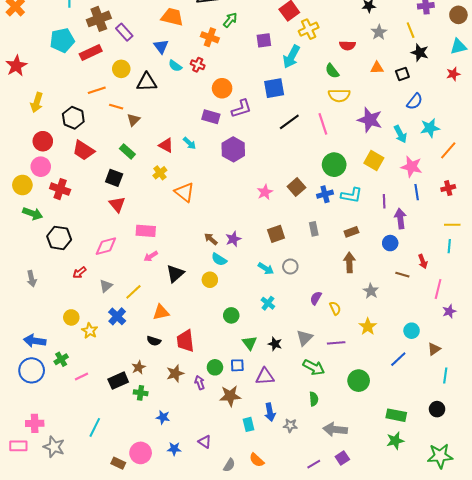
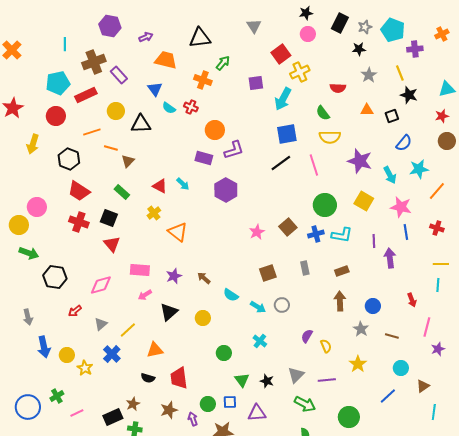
brown circle: (458, 15) -> (447, 141), moved
blue square: (274, 88) -> (287, 134), moved
red circle: (43, 141) -> (56, 116), moved
red cross: (448, 188) -> (437, 228), turned 32
red cross: (60, 189) -> (79, 222), moved
purple star: (233, 239) -> (174, 276), moved
blue circle: (390, 243) -> (373, 306), moved
cyan semicircle: (219, 259) -> (231, 295), moved
brown line: (402, 275) -> (392, 336), moved
blue arrow: (35, 341) -> (44, 347), moved, turned -110

